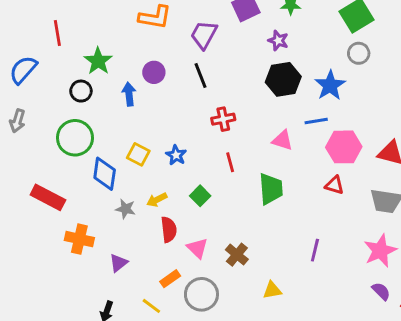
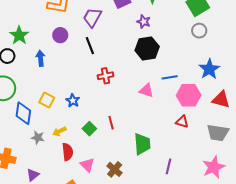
purple circle: (154, 72) -> (60, 35), moved
blue star: (330, 85) -> (209, 69), moved
red line: (230, 162) -> (111, 123), moved
green trapezoid: (271, 189) -> (142, 144), moved

